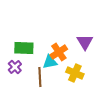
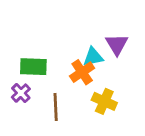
purple triangle: (85, 42) -> (117, 44), moved
cyan triangle: (50, 62) -> (93, 57), moved

